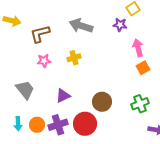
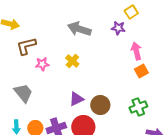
brown L-shape: (40, 34) -> (26, 46), moved
yellow cross: (74, 58) -> (72, 61), turned -32
purple triangle: (63, 96) -> (76, 99), moved

